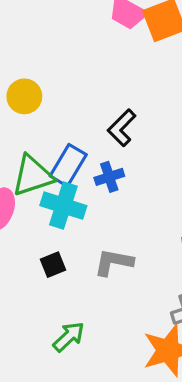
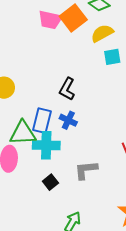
green triangle: (33, 176) -> (23, 133), turned 32
blue cross: (109, 177) -> (68, 120), turned -30

